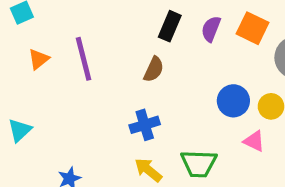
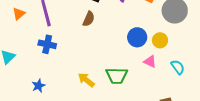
blue cross: (145, 125) -> (47, 44), moved, turned 30

